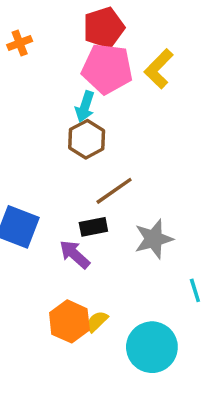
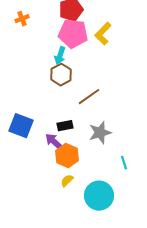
brown line: (114, 191) -> (89, 97), moved
orange hexagon: (69, 321) -> (67, 156), moved

